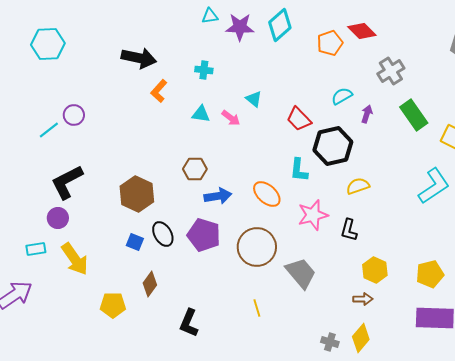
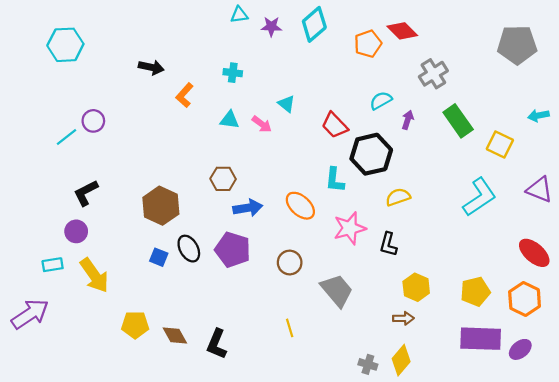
purple star: (240, 27) -> (271, 27), size x0.7
black arrow: (139, 58) -> (151, 67), moved, size x0.7
black L-shape: (67, 182) -> (86, 193), size x0.7
brown circle: (257, 247) -> (290, 263), size x0.6
brown diamond: (150, 284) -> (175, 335), moved, turned -65

